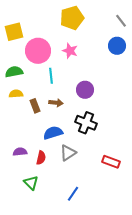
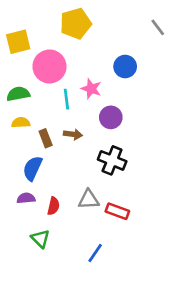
yellow pentagon: (72, 18) -> (76, 23), moved
blue circle: (117, 46) -> (125, 67), moved
pink star: (70, 51) -> (91, 89), moved
blue semicircle: (53, 133) -> (33, 168), moved, turned -48
gray triangle: (68, 153) -> (89, 200), turned 30
red rectangle: (111, 162) -> (117, 211), moved

